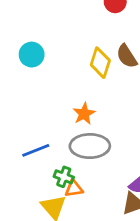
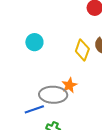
gray ellipse: (90, 146) -> (53, 95), moved

